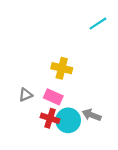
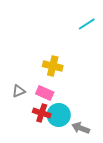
gray arrow: (92, 115) -> (81, 128), moved

